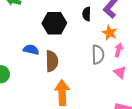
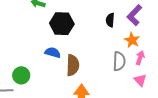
black hexagon: (54, 23) -> (62, 24), moved

